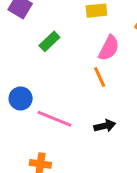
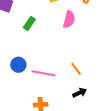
orange line: (100, 77) -> (76, 69), moved
black arrow: (105, 126) -> (80, 93), moved

